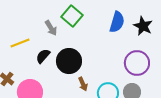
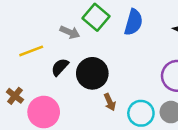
blue semicircle: (117, 22) -> (133, 22), moved
gray arrow: (51, 28) -> (70, 32), turned -35

